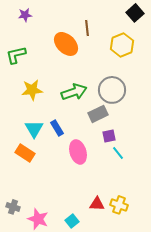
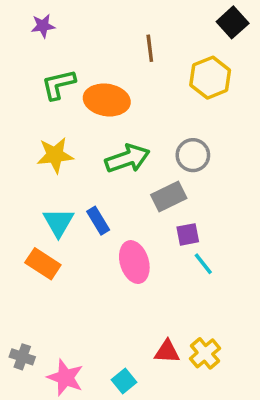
orange ellipse: (66, 44) -> (107, 100), moved, turned -35
green L-shape: (16, 55) -> (58, 84), moved
gray circle: (112, 90) -> (193, 155), size x0.7
yellow cross: (119, 205) -> (205, 353), turned 30

